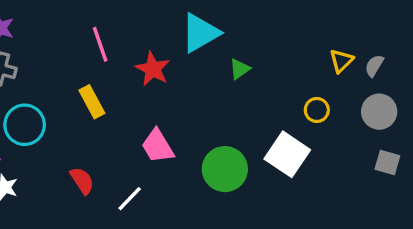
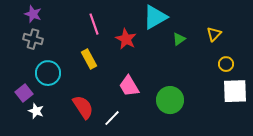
yellow triangle: (341, 61) -> (214, 34), moved
white square: (287, 154) -> (235, 91), moved, turned -36
red semicircle: (82, 181) -> (83, 107), size x1.4

